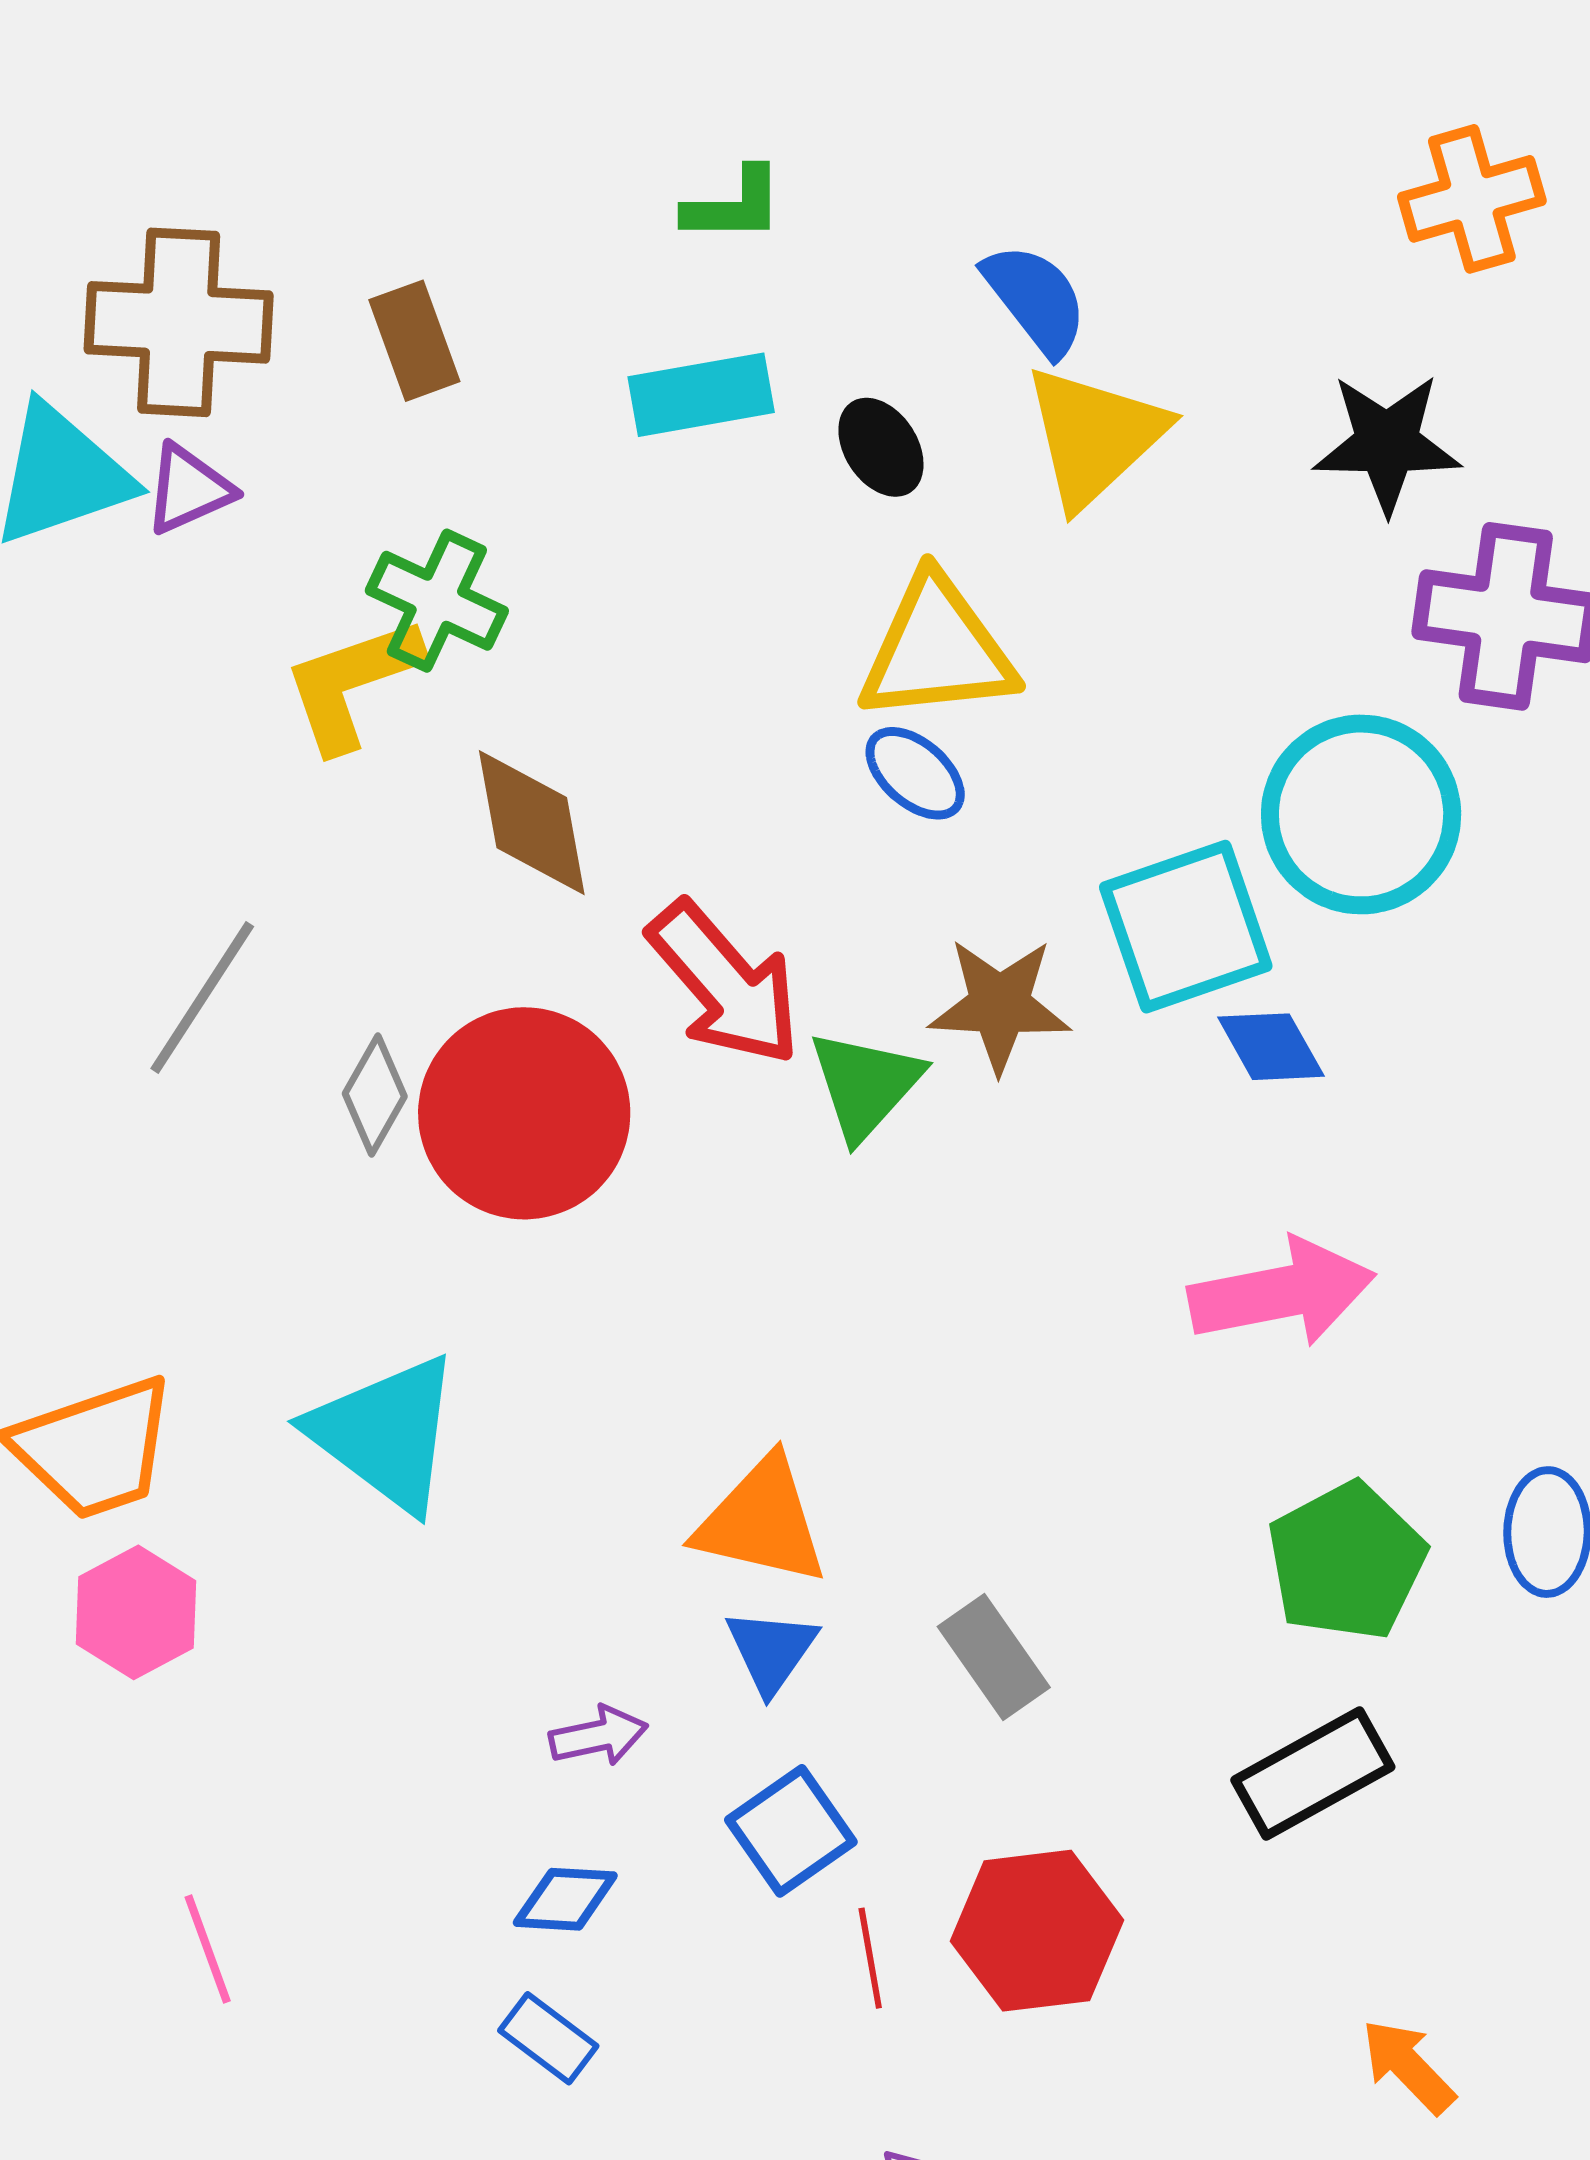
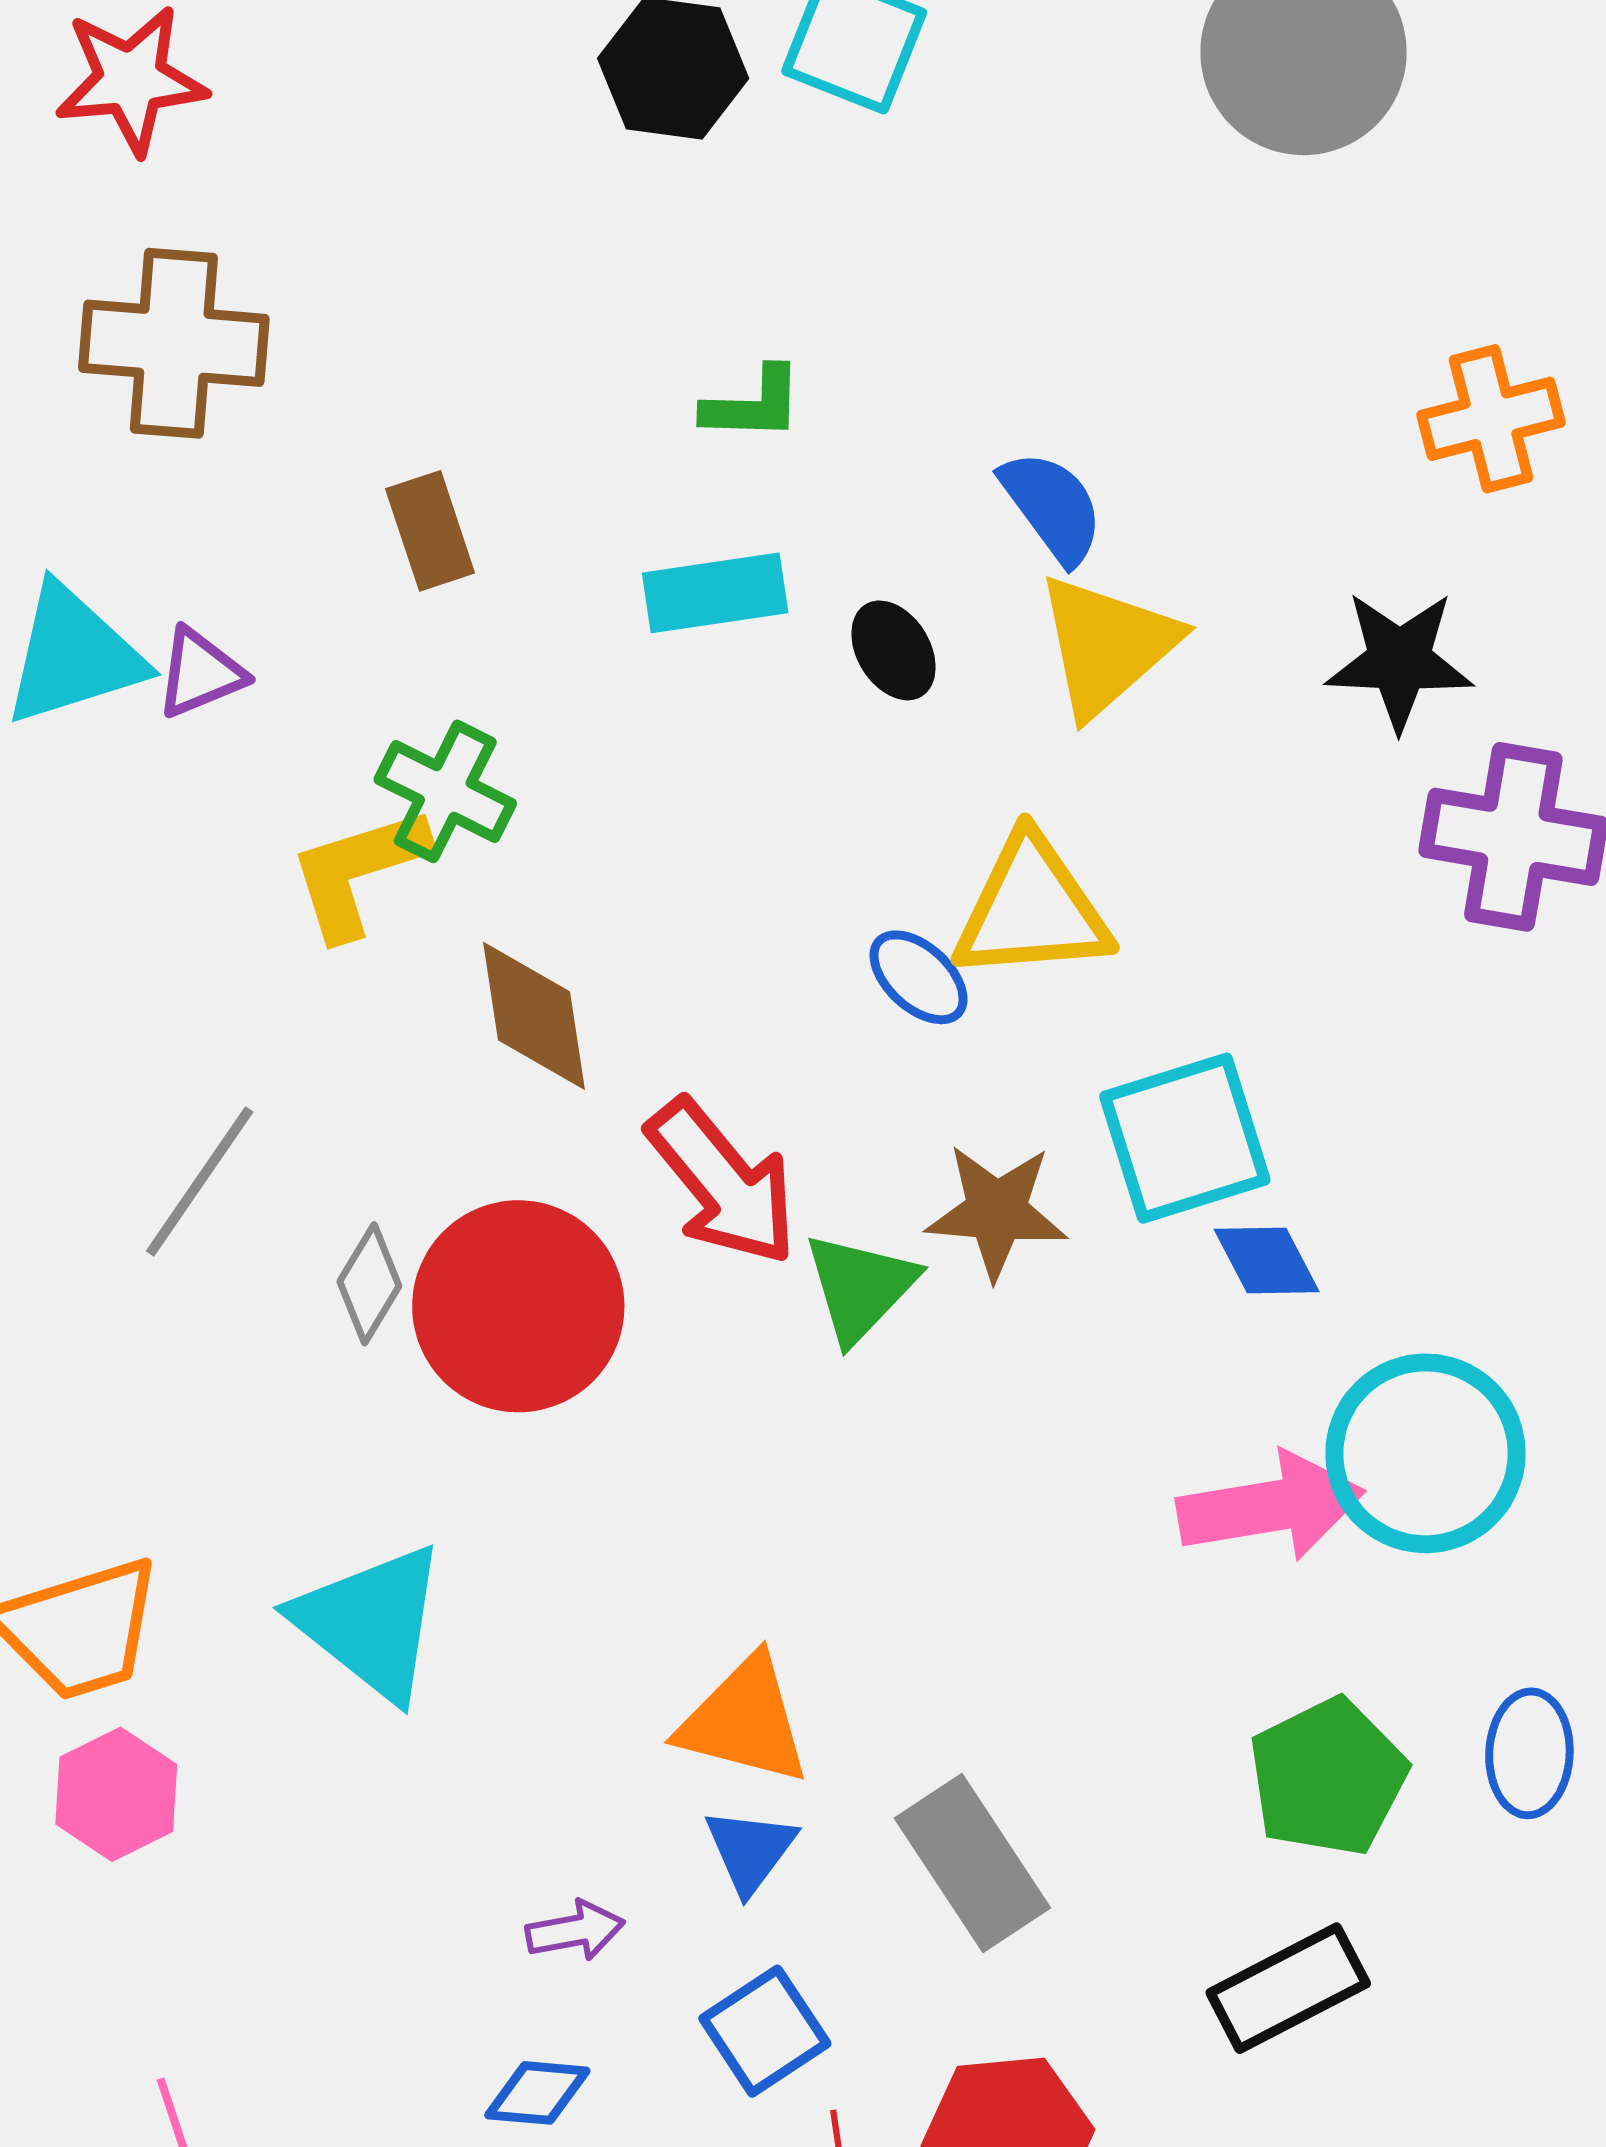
brown cross: (179, 322) -> (174, 343), moved
yellow triangle: (937, 650) -> (1032, 909), moved
cyan circle: (1361, 814) -> (1425, 1453), moved
gray rectangle: (994, 1657) -> (972, 1863), size x1.4

